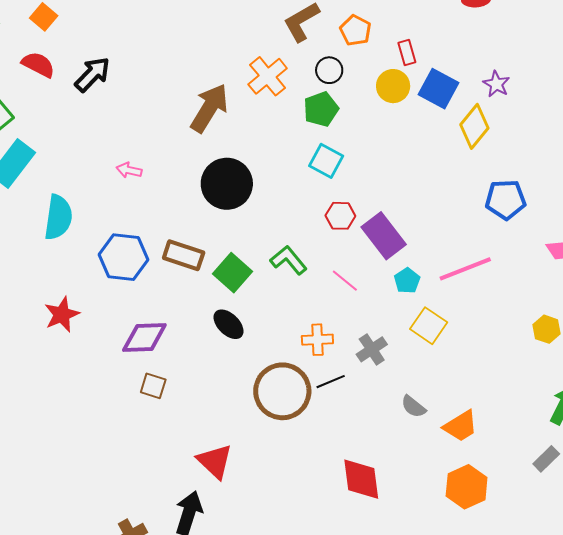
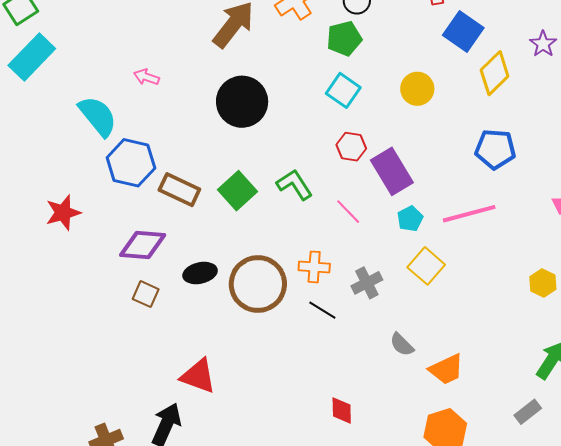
purple star: (496, 84) -> (543, 44), moved
yellow circle: (393, 86) -> (417, 89), moved
blue pentagon: (506, 200) -> (495, 149), moved
cyan semicircle: (58, 217) -> (98, 116), moved, turned -54
brown rectangle: (184, 255) -> (179, 190), moved
black ellipse: (229, 324) -> (200, 273), moved, turned -64
black line: (331, 382) -> (322, 310), turned 48
brown circle: (282, 391) -> (258, 284), moved
red triangle: (215, 461) -> (198, 376), turned -30
red diamond: (361, 479) -> (342, 410), size x0.6

